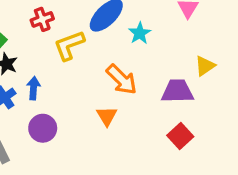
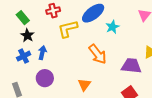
orange triangle: (107, 116) -> (84, 85), moved

